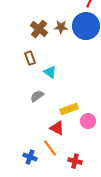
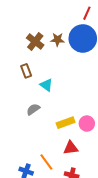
pink circle: (88, 121) -> (87, 124), moved
red triangle: (57, 128) -> (71, 148), moved, turned -35

